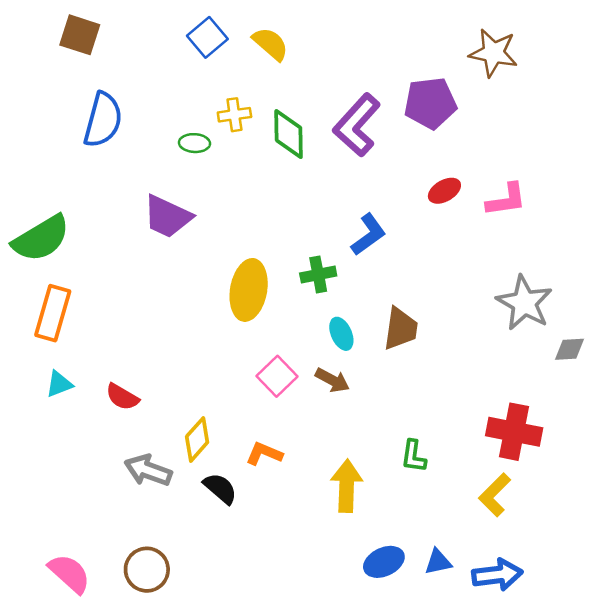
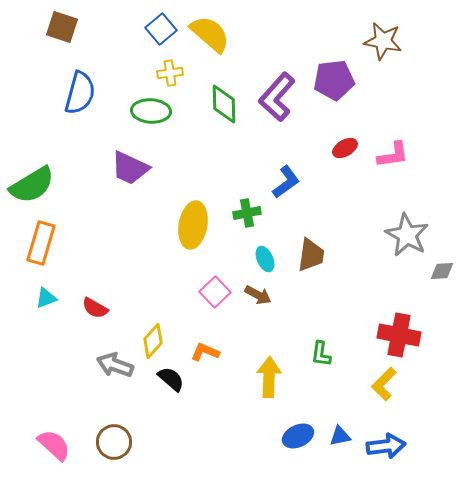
yellow semicircle: (271, 44) -> (210, 34), size x1.4
yellow cross: (234, 115) -> (170, 73), moved
green ellipse: (194, 143) -> (151, 111), size x1.6

